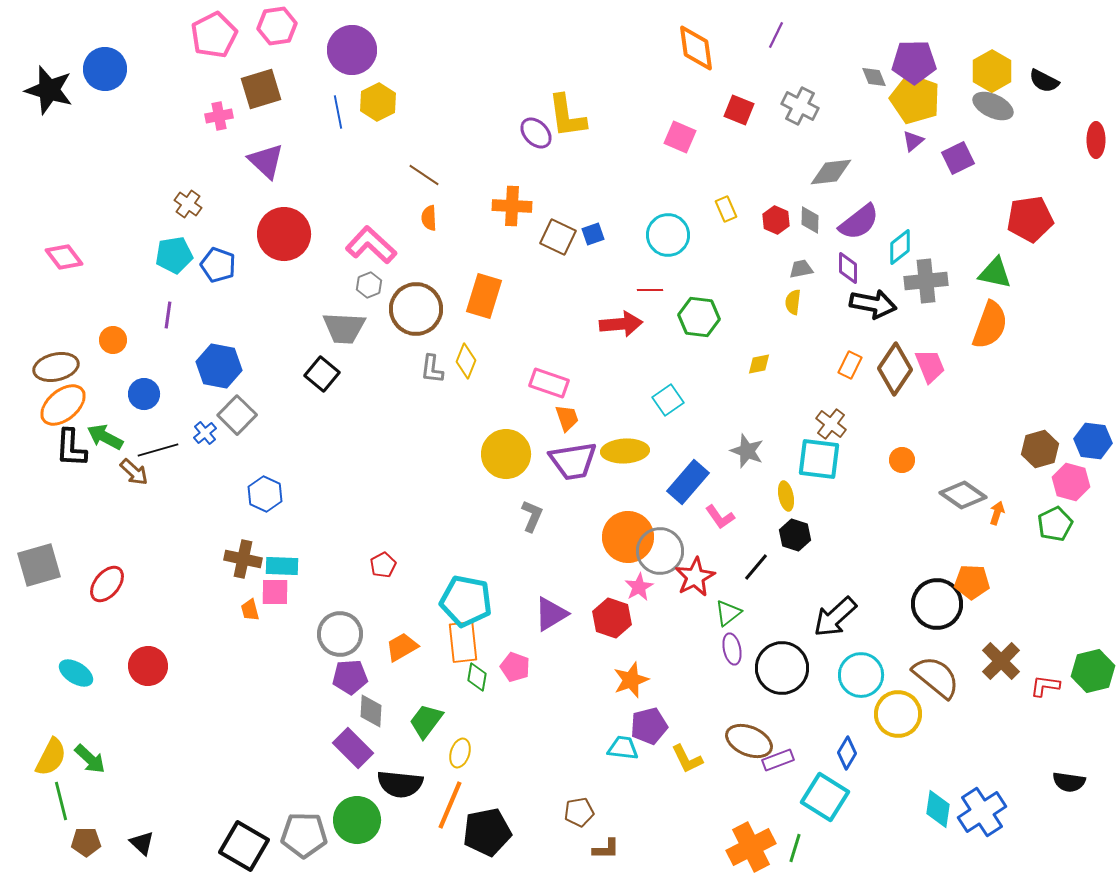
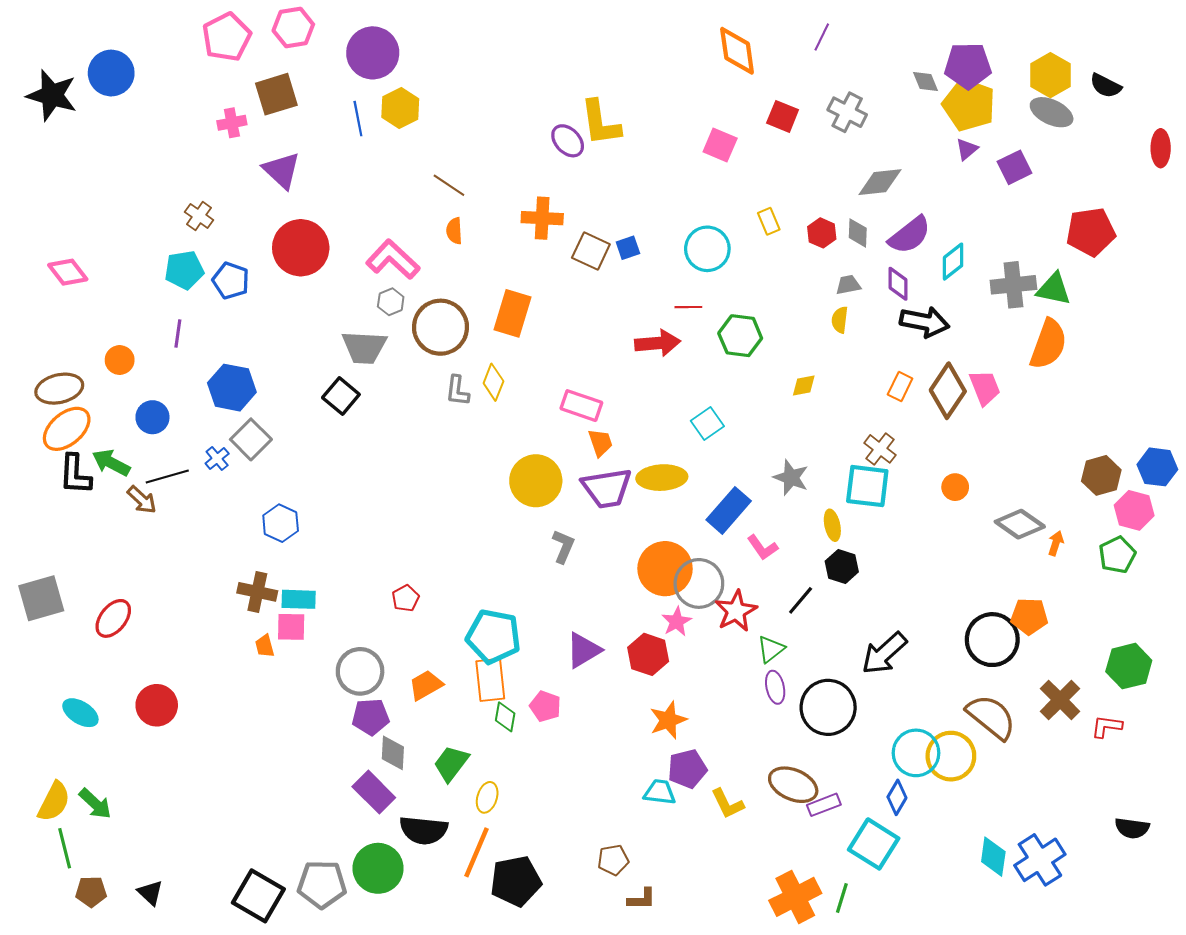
gray cross: (926, 281) -> (1013, 285), moved
green hexagon: (1093, 671) -> (1129, 666), moved
cyan circle: (861, 675) -> (916, 753), moved

